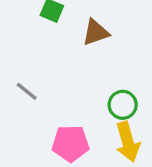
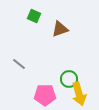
green circle: (123, 105) -> (69, 79), moved

